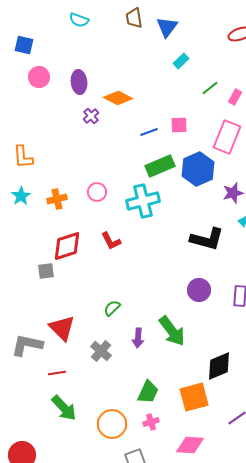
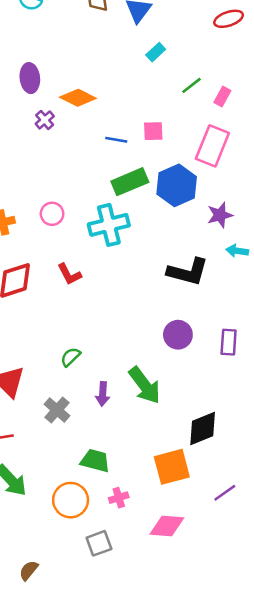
blue line: (149, 132) -> (116, 140), turned 30
green trapezoid: (148, 392) -> (95, 461), moved, turned -100

